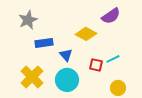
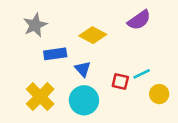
yellow diamond: (86, 34) -> (93, 35), moved
yellow circle: (118, 88) -> (159, 94), moved

